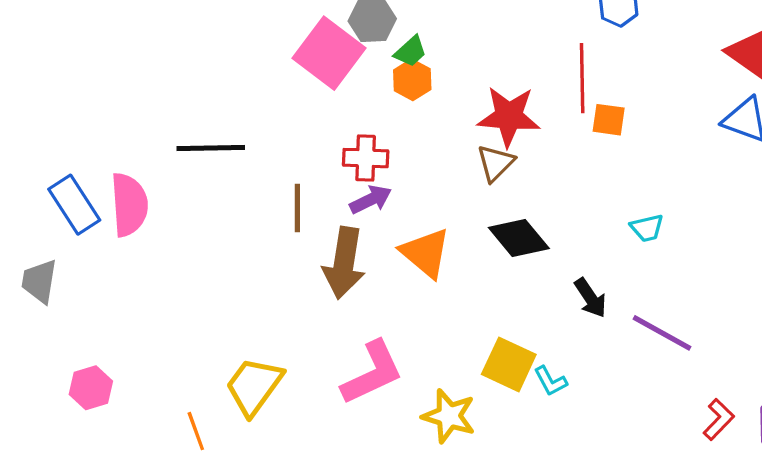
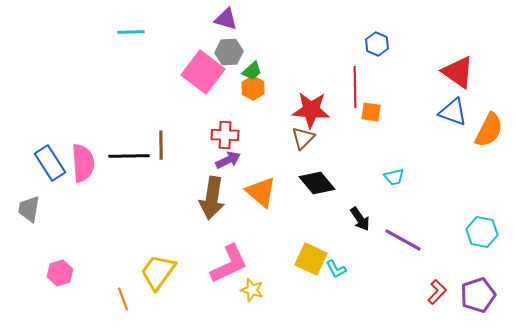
black line: (211, 148) -> (129, 156), moved
brown line: (297, 208) -> (161, 145), moved
yellow star: (449, 416) -> (252, 290), moved, size x0.7

